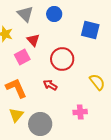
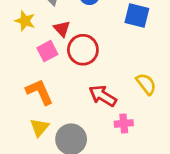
red circle: (62, 59) -> (83, 50), moved
red arrow: (50, 85) -> (103, 96), moved, size x1.5

